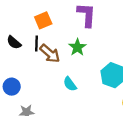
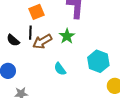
black semicircle: (14, 42) -> (13, 40), moved
brown arrow: (50, 53) -> (42, 41), turned 108

